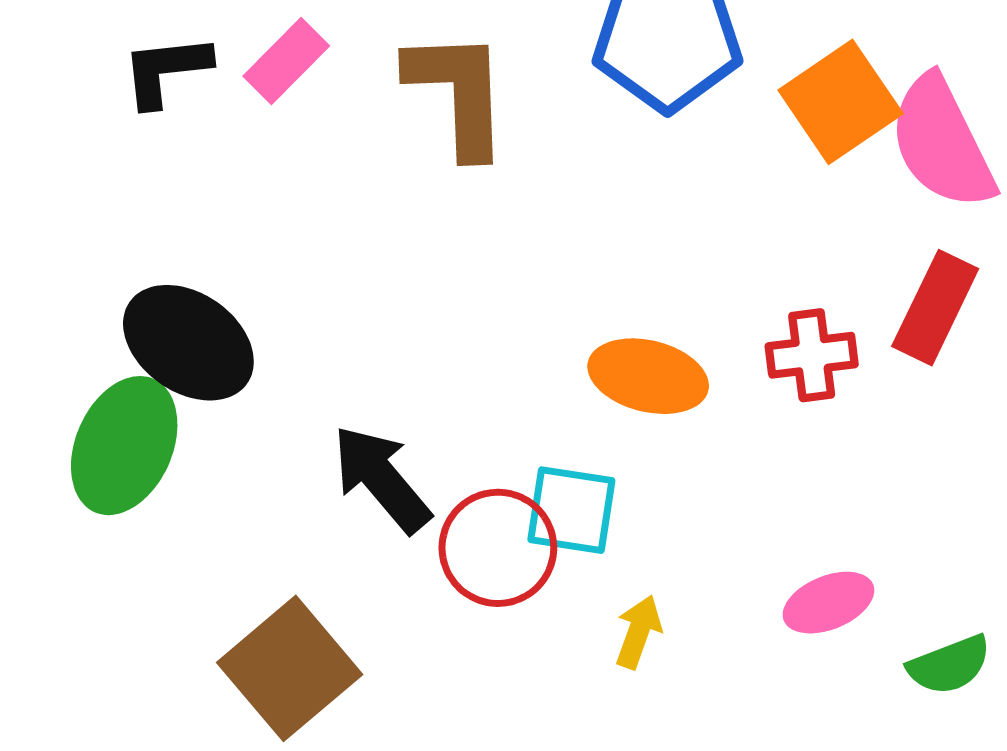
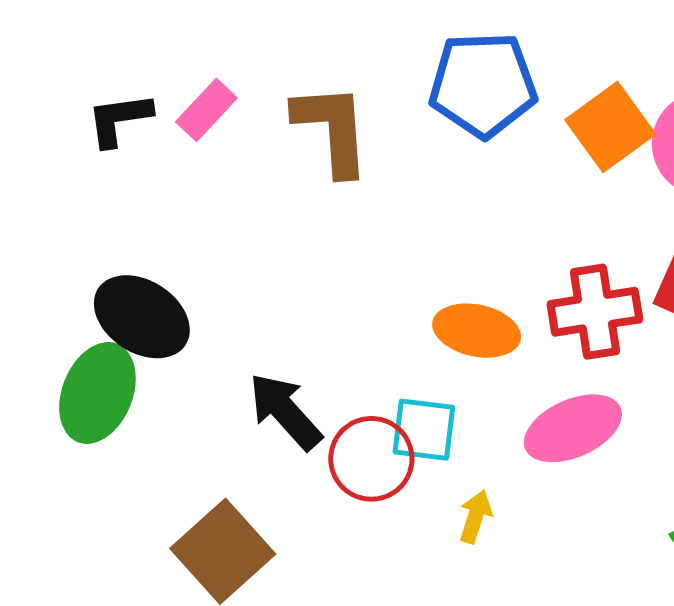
red cross: (812, 355) -> (595, 312), size x1.4
pink ellipse: (828, 603) -> (573, 428), moved, size x1.5

